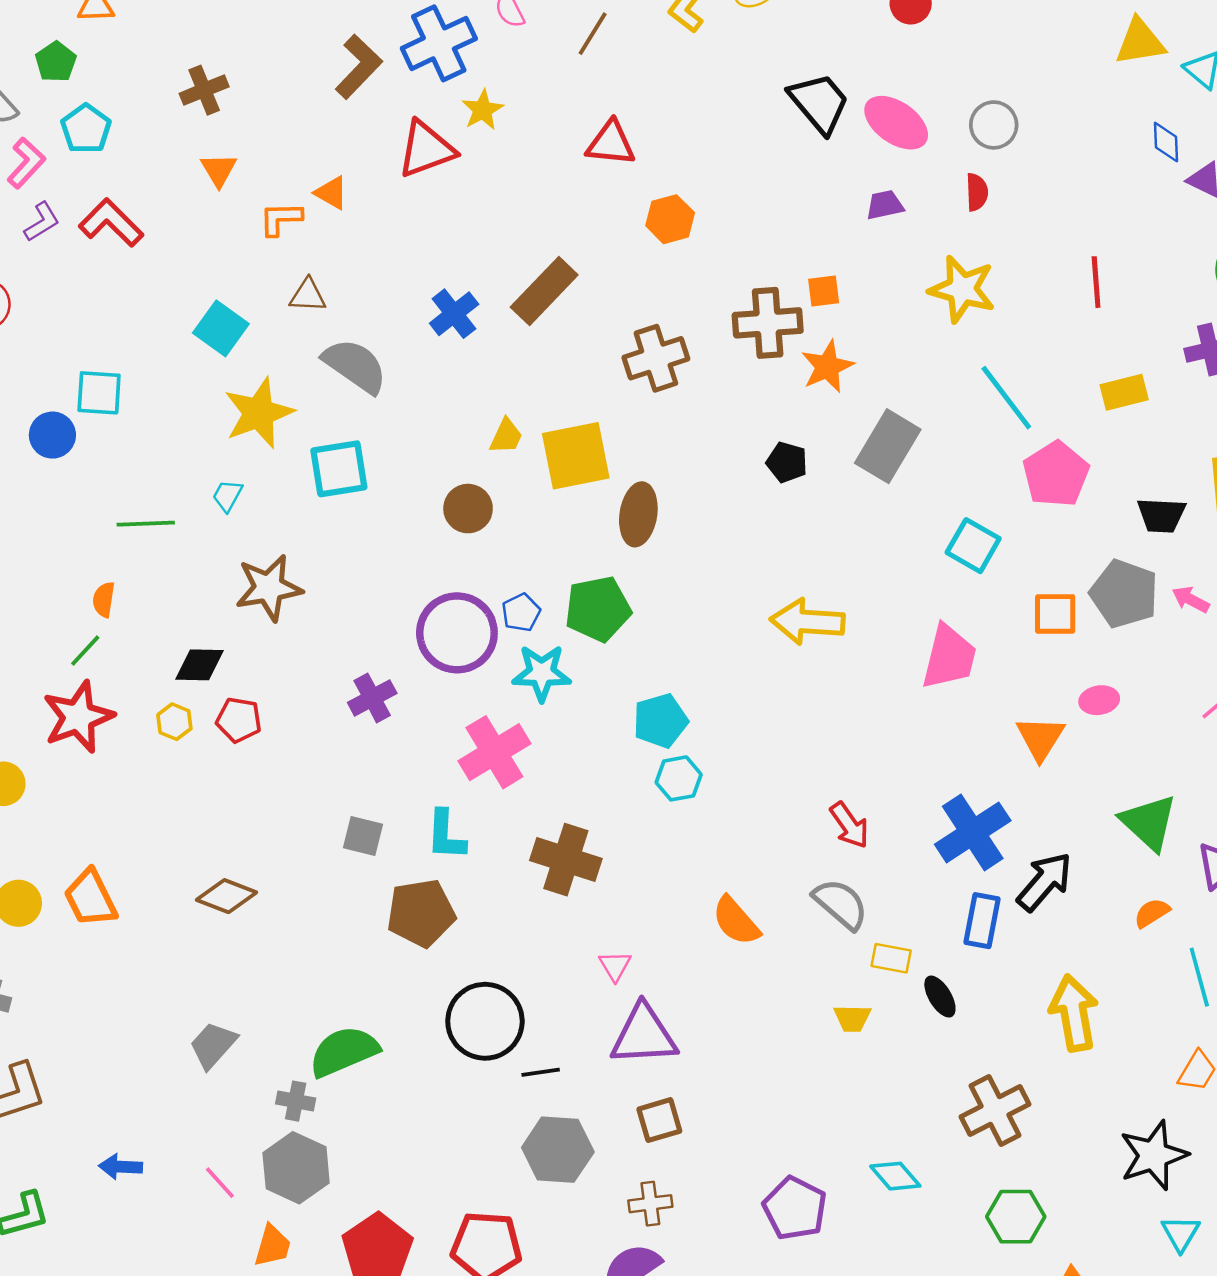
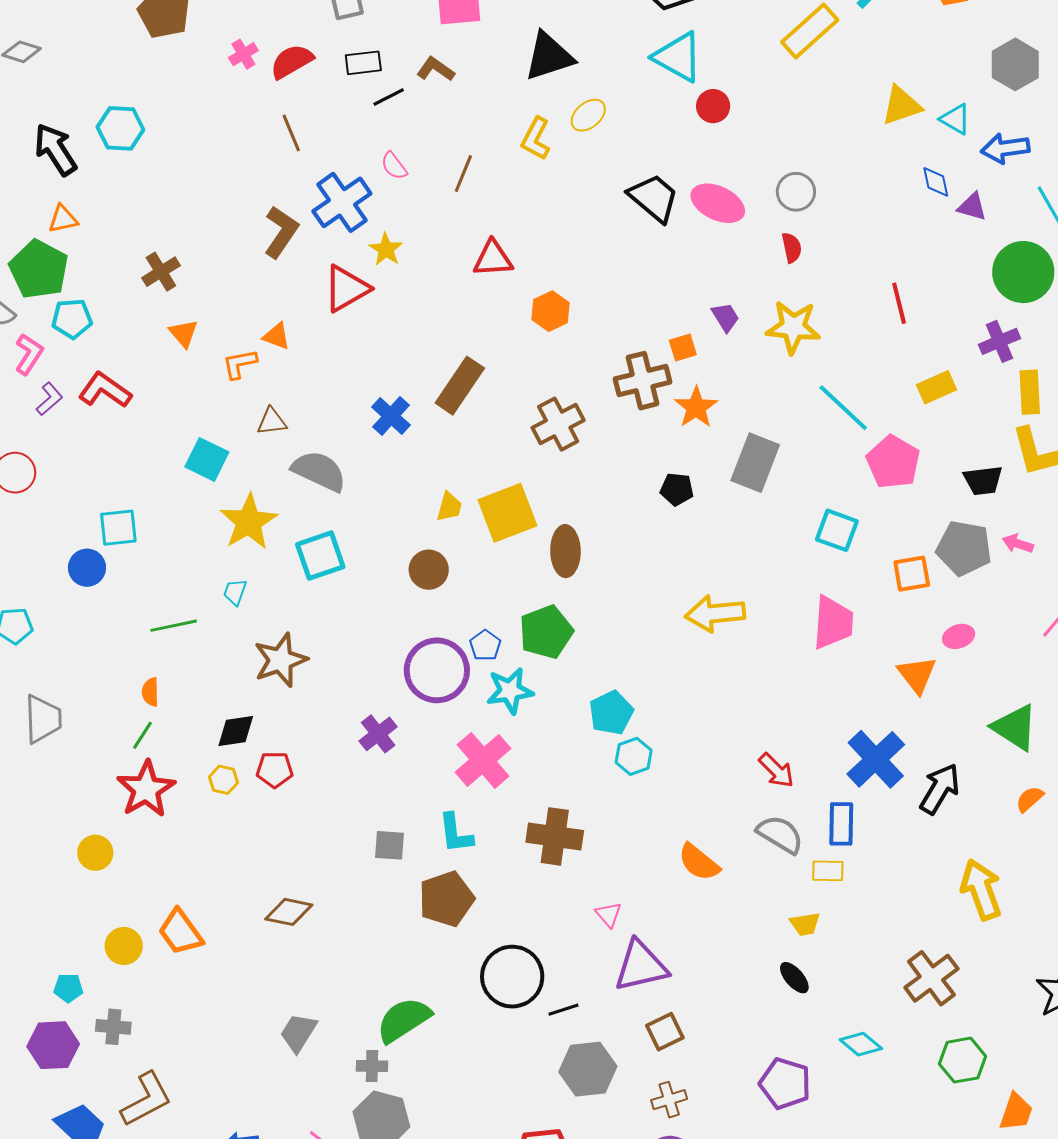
green pentagon: (56, 62) -> (39, 269), size x1.8
cyan pentagon: (86, 129) -> (72, 319), turned -30
purple trapezoid: (885, 205) -> (726, 317), moved, turned 80
blue rectangle: (982, 921) -> (841, 824), moved
black ellipse: (940, 997) -> (794, 978), moved

